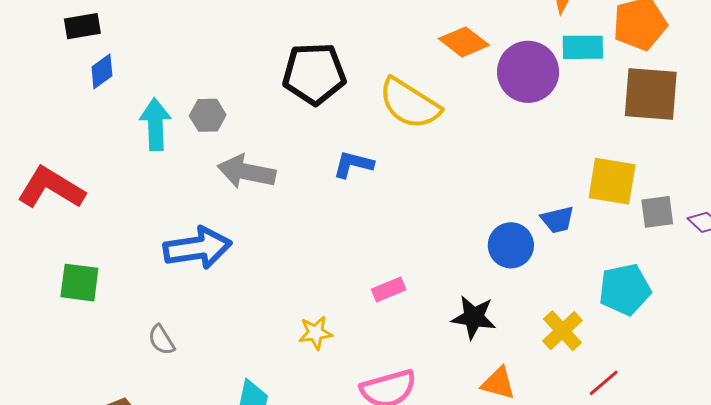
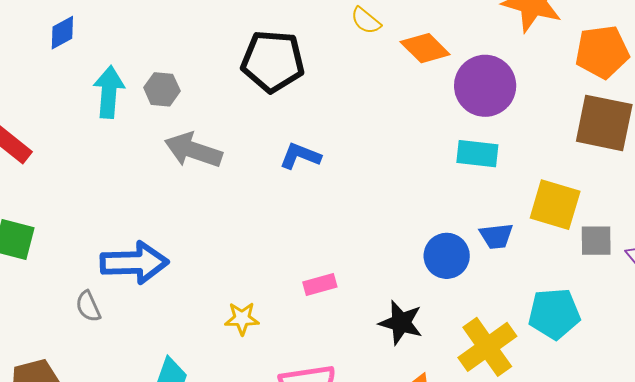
cyan rectangle: (583, 47) -> (477, 154), moved
yellow semicircle: (410, 104) -> (366, 21), moved, size x0.5
blue arrow: (198, 248) -> (134, 263), moved
yellow cross: (562, 331) -> (487, 347), size x1.4

